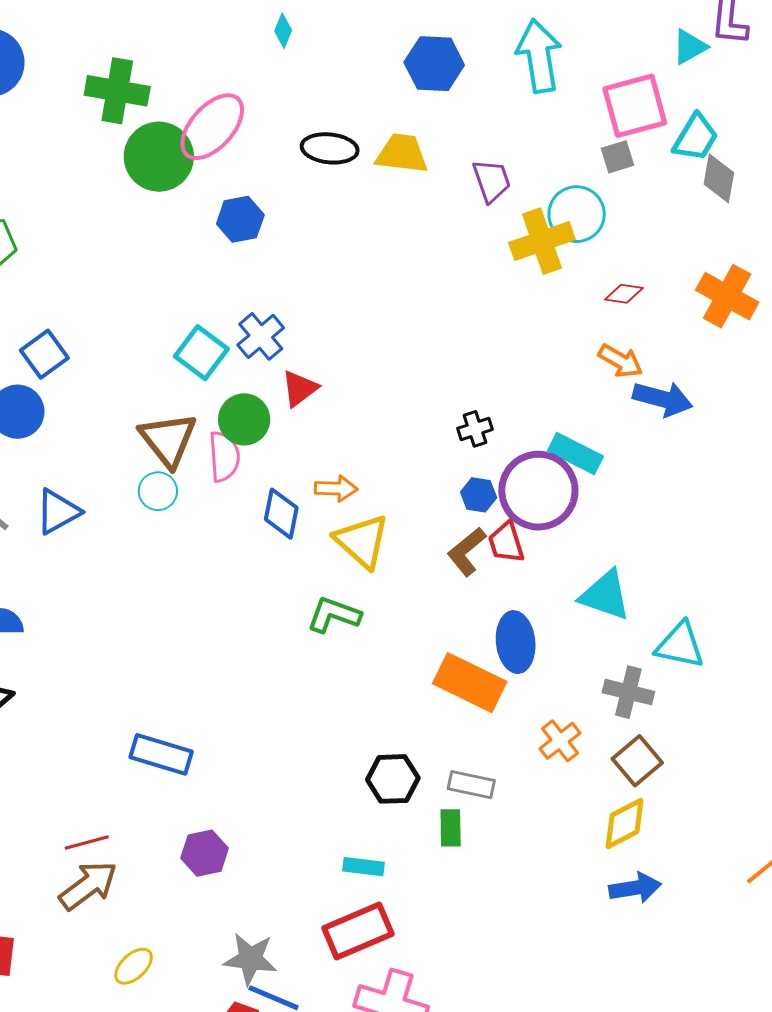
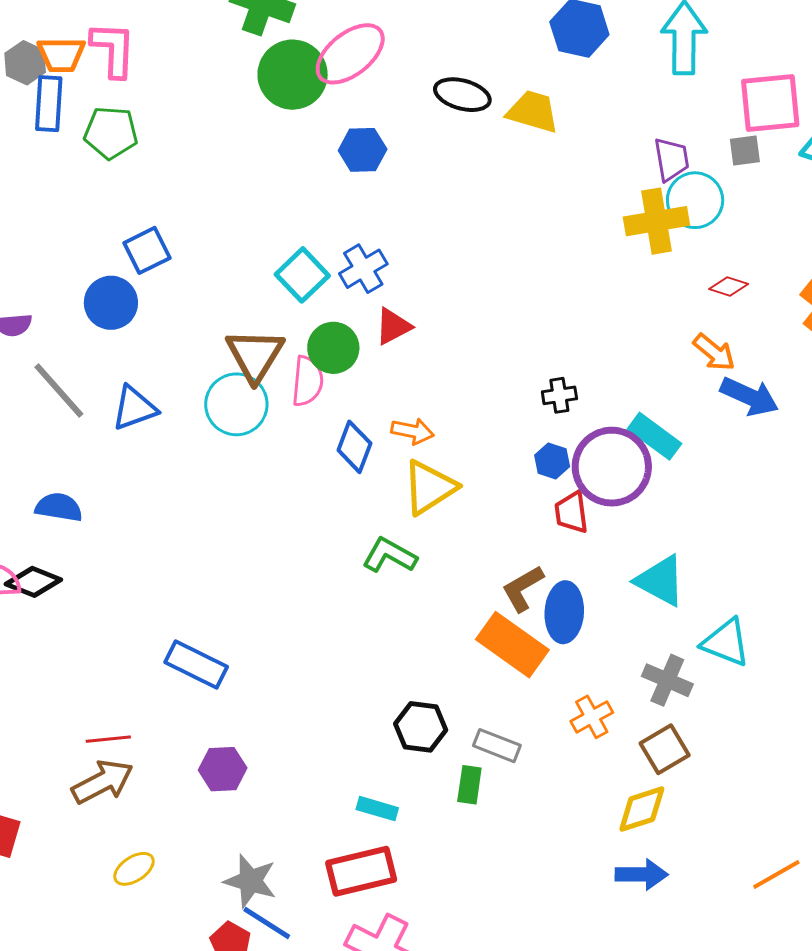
purple trapezoid: (492, 181) -> (671, 159), moved
cyan circle: (158, 491) -> (236, 404), size x1.6
yellow triangle: (362, 541) -> (429, 487), turned 36
brown L-shape: (467, 552) -> (523, 588), moved

